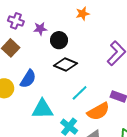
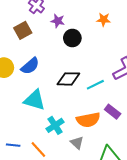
black diamond: (65, 65) -> (68, 79), moved, turned -40
cyan line: (80, 93) -> (95, 85), moved

